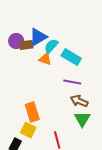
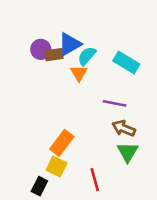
cyan rectangle: (71, 57) -> (126, 63), moved
orange triangle: (45, 59) -> (79, 73), turned 40
orange rectangle: (32, 112) -> (62, 143), turned 54

